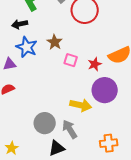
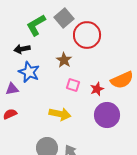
brown star: (55, 42) -> (64, 60), moved
yellow arrow: (81, 105) -> (60, 114), moved

